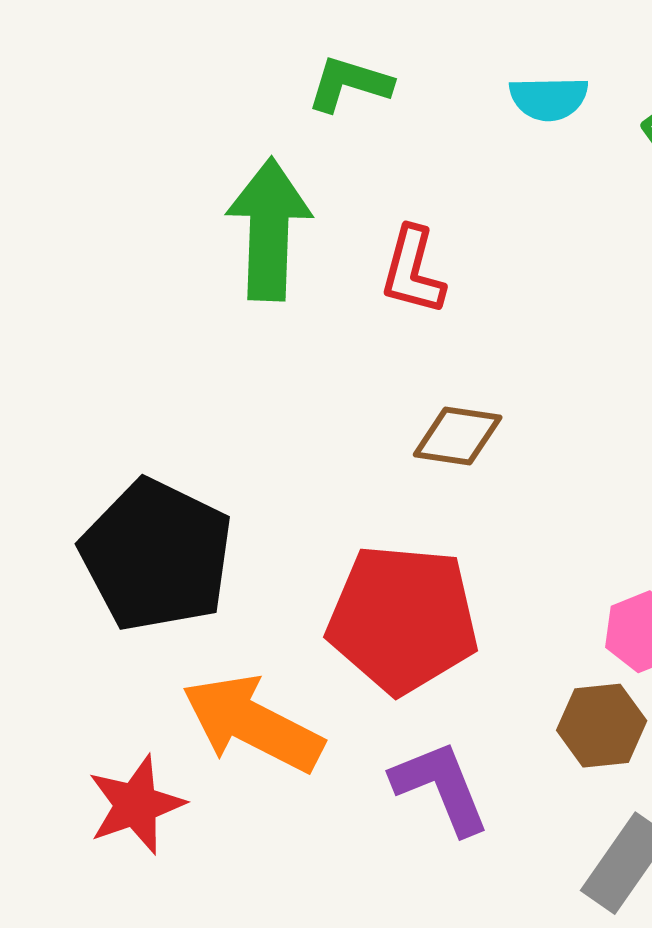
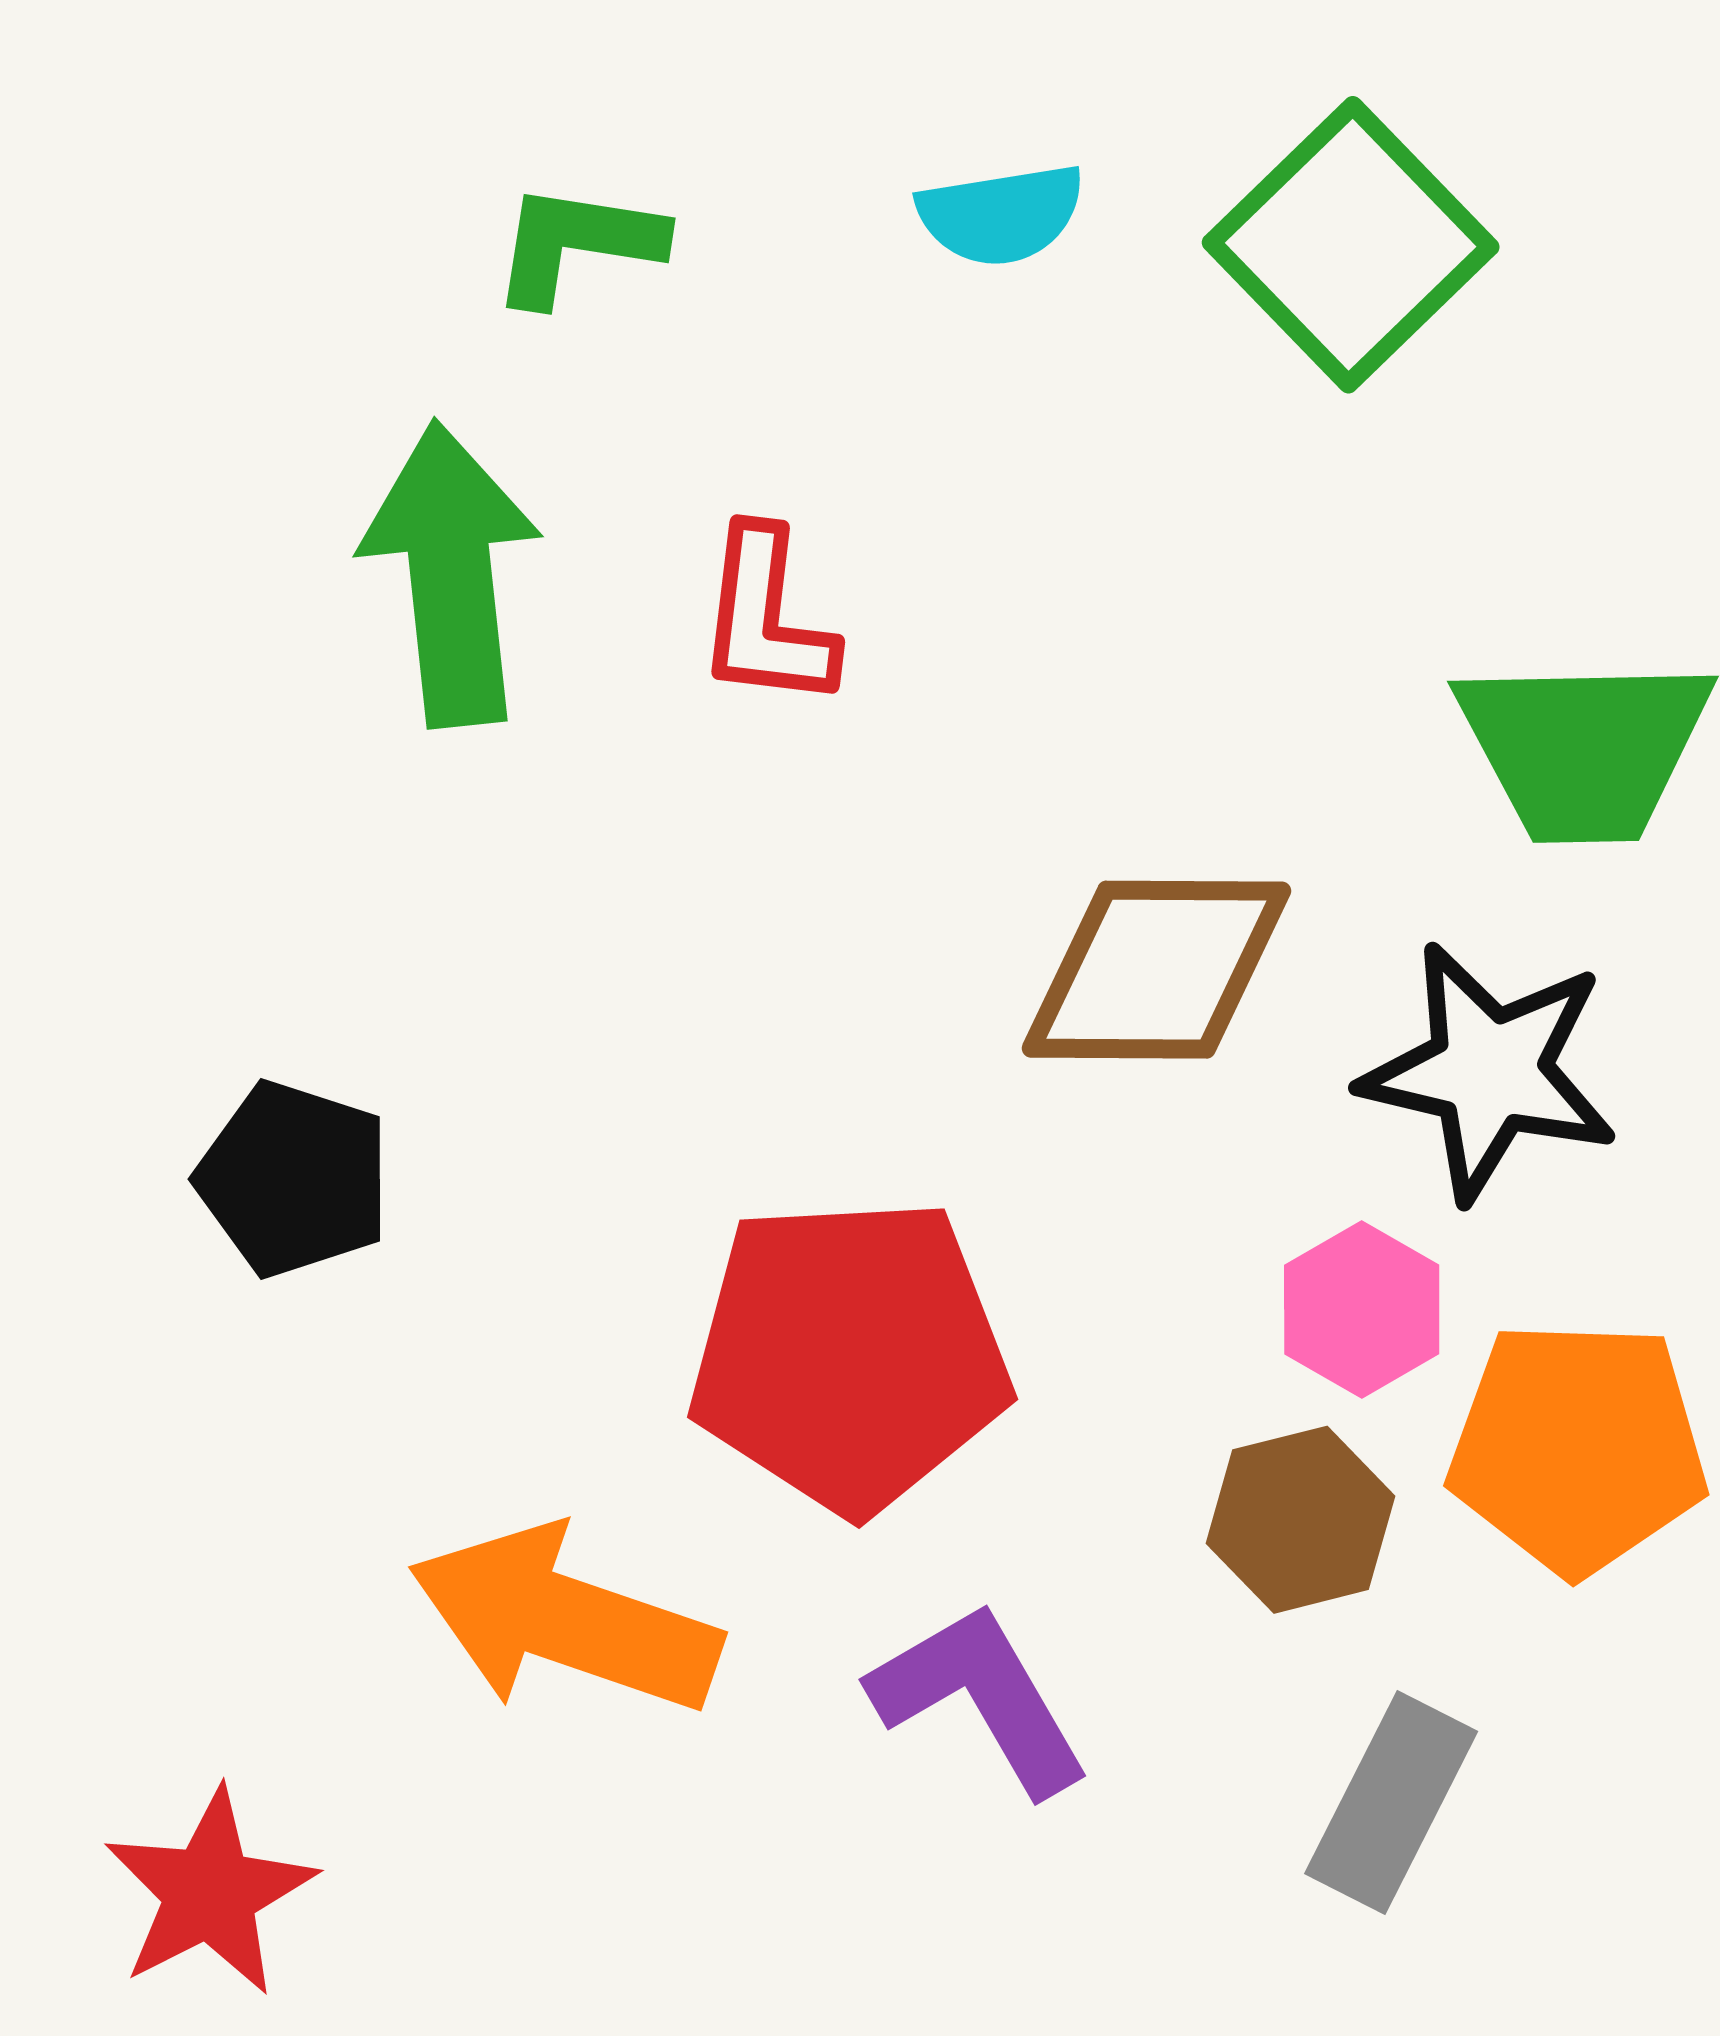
brown diamond: (458, 436) -> (1156, 970), moved, size x1.5
black pentagon: (157, 555) -> (294, 1179), moved, size x0.6
red star: (136, 805) -> (210, 1893), moved

